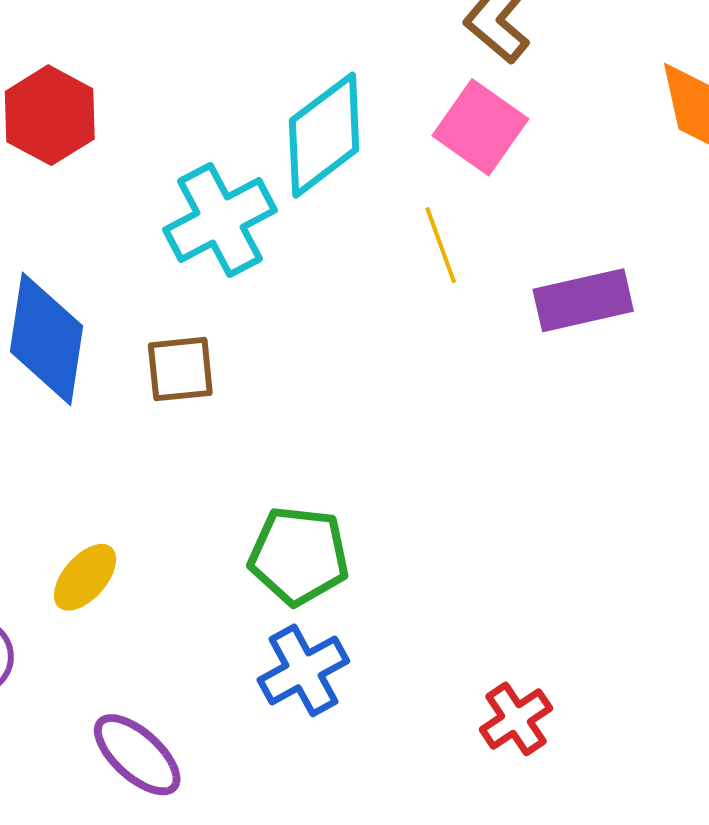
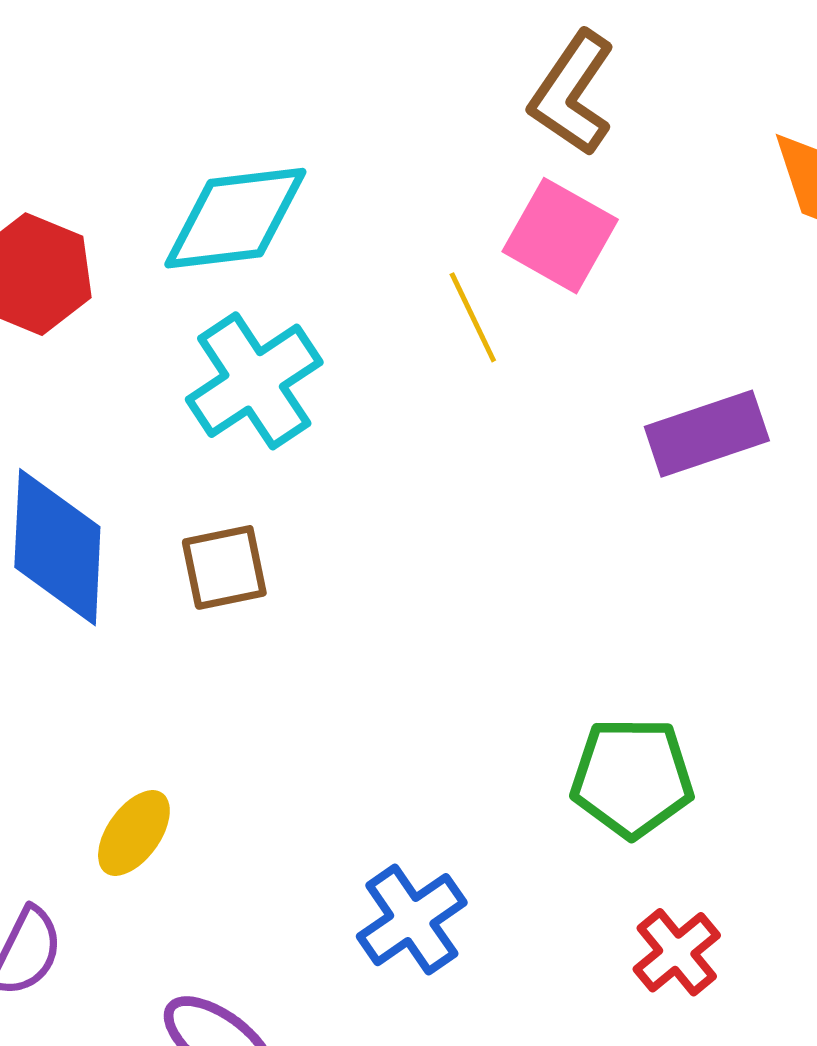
cyan diamond: (324, 135) -> (235, 218), moved, turned 36
yellow line: (441, 245) -> (473, 317), moved
green pentagon: (299, 556) -> (632, 778), moved

